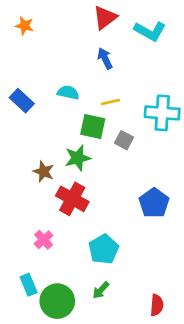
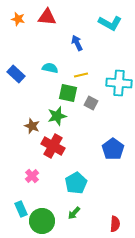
red triangle: (105, 17) -> (47, 17), moved, turned 42

